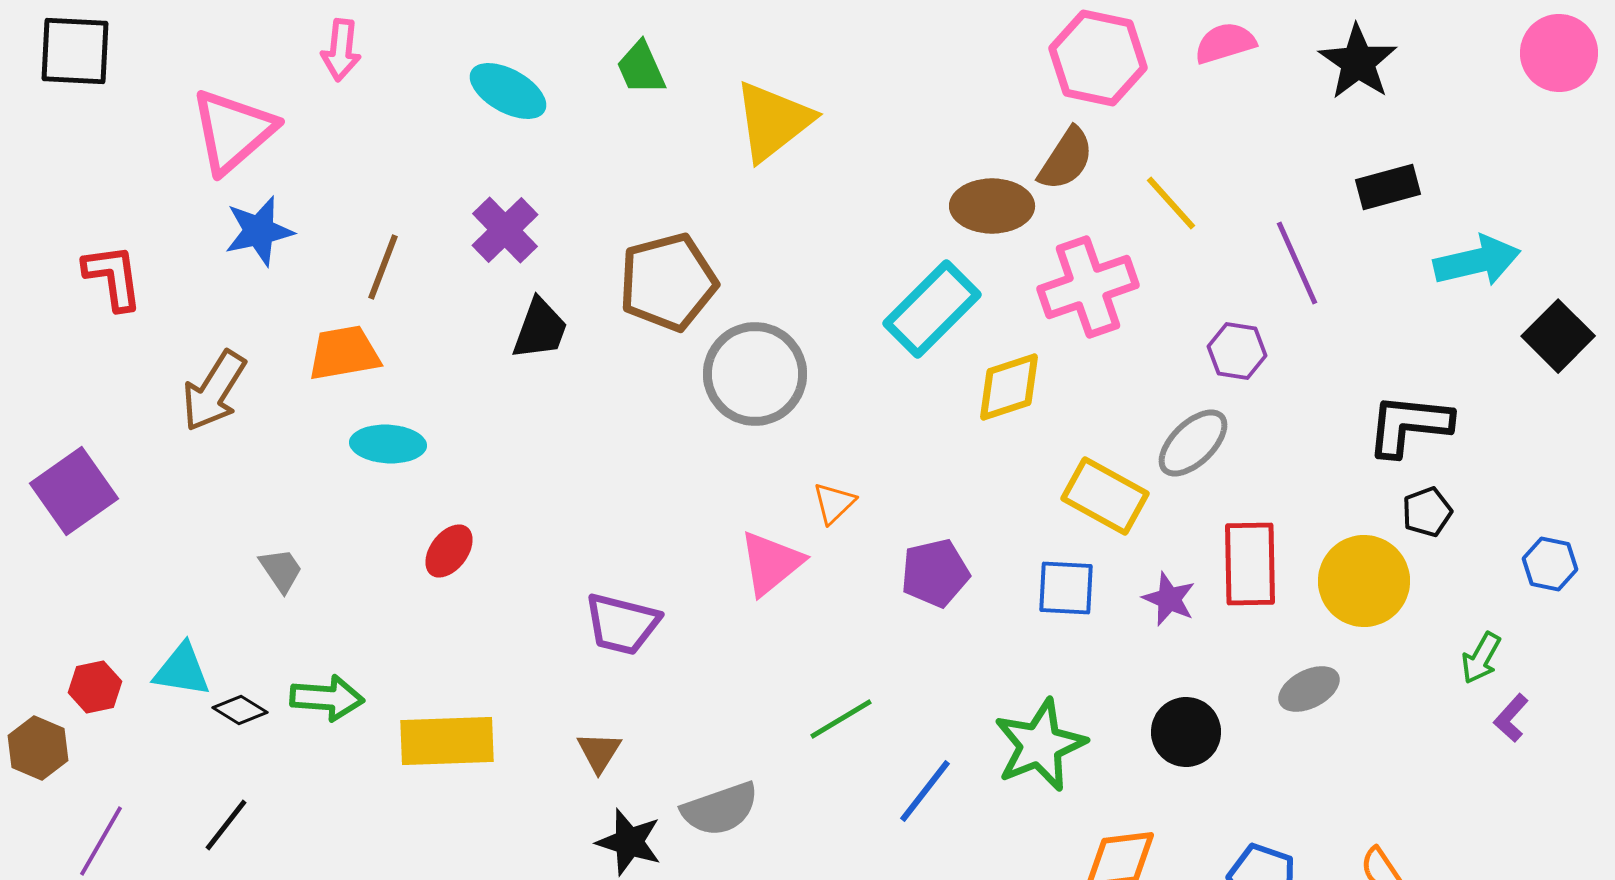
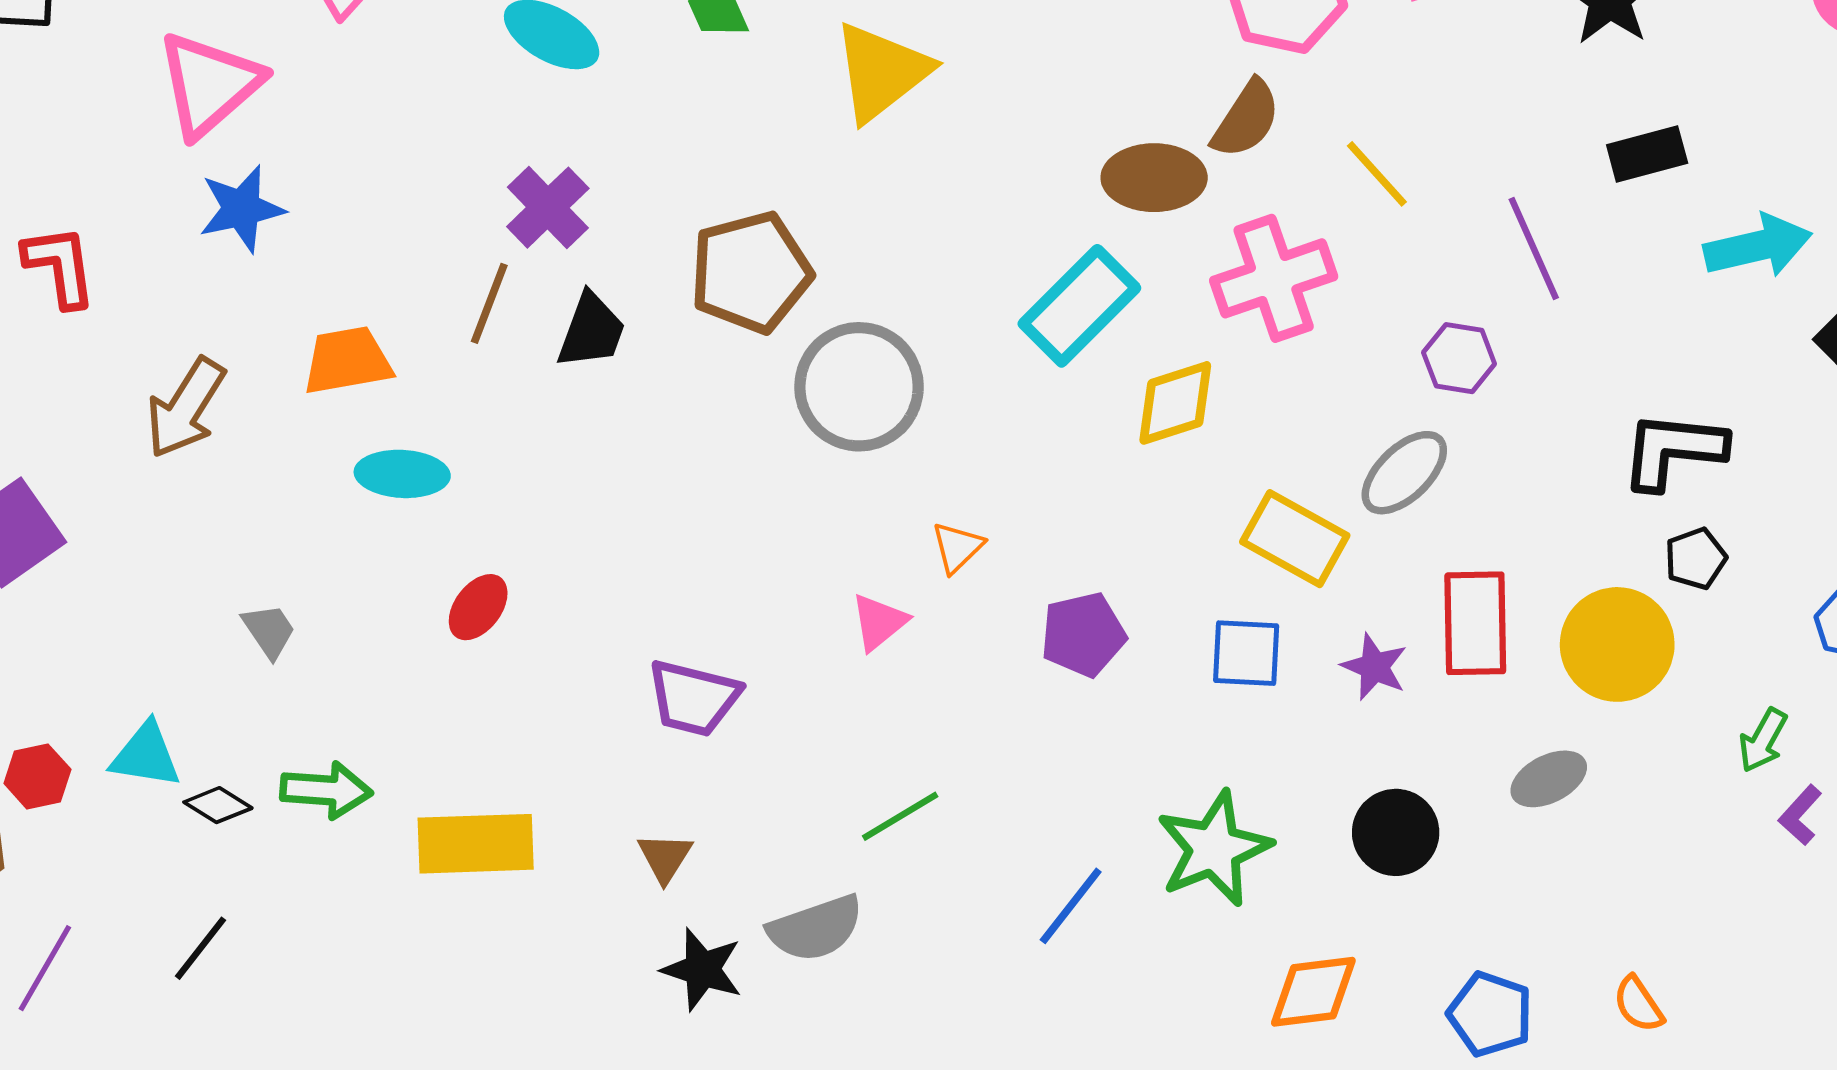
brown line: (383, 267) -> (489, 303), moved
pink triangle: (771, 563) -> (879, 622), size x0.7
green line: (841, 719) -> (900, 816), moved

